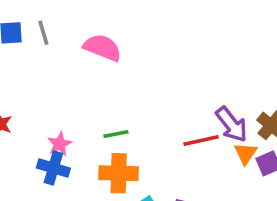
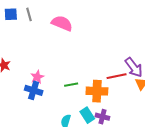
green line: (116, 134) -> (71, 85), moved
orange cross: (119, 173) -> (97, 91), moved

